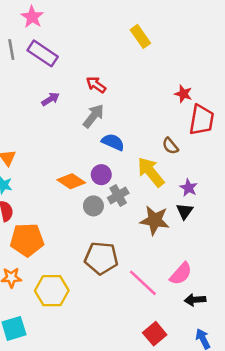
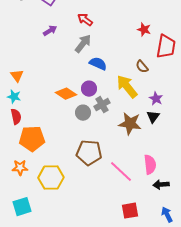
red star: (183, 94) -> (144, 30), moved
pink semicircle: (181, 274) -> (150, 165), turned -48
red square: (155, 334) -> (130, 211), turned 30

